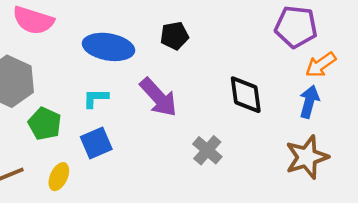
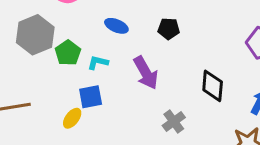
blue ellipse: (108, 47) -> (116, 26), size x0.6
green pentagon: (45, 124) -> (68, 53), moved
yellow ellipse: (59, 177) -> (72, 118), moved

